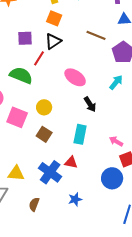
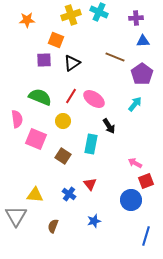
orange square: (54, 18) -> (56, 40), moved
red line: (39, 58) -> (71, 96), moved
yellow circle: (44, 107) -> (63, 121), moved
cyan rectangle: (80, 134) -> (91, 144), moved
red triangle: (71, 162) -> (90, 184), turned 40
blue cross: (50, 172) -> (69, 194), size x0.6

